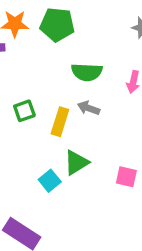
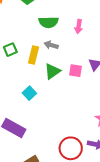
green triangle: (76, 163) -> (52, 71), moved
pink square: (126, 177) -> (75, 71), moved

